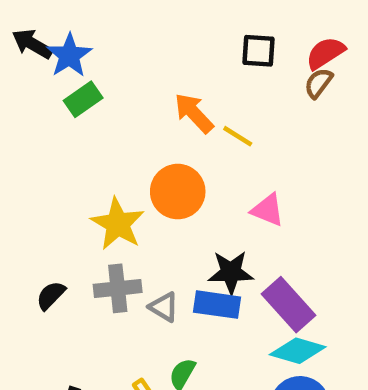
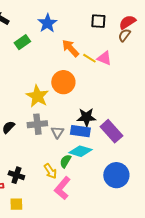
blue star: (69, 55) -> (47, 23), moved
pink triangle: (268, 210) -> (104, 58), moved
gray triangle: (164, 307) -> (57, 132), turned 32
cyan diamond: (298, 351) -> (80, 151), moved

